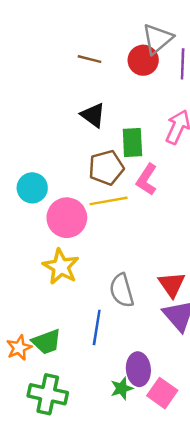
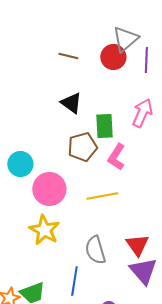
yellow line: (109, 201) -> (102, 196), moved

